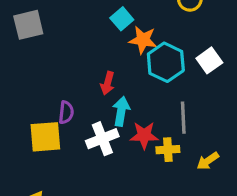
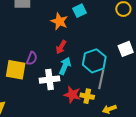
orange star: (143, 40) -> (59, 21), moved
cyan hexagon: (166, 62) -> (94, 61), moved
red star: (144, 135) -> (72, 95), moved

